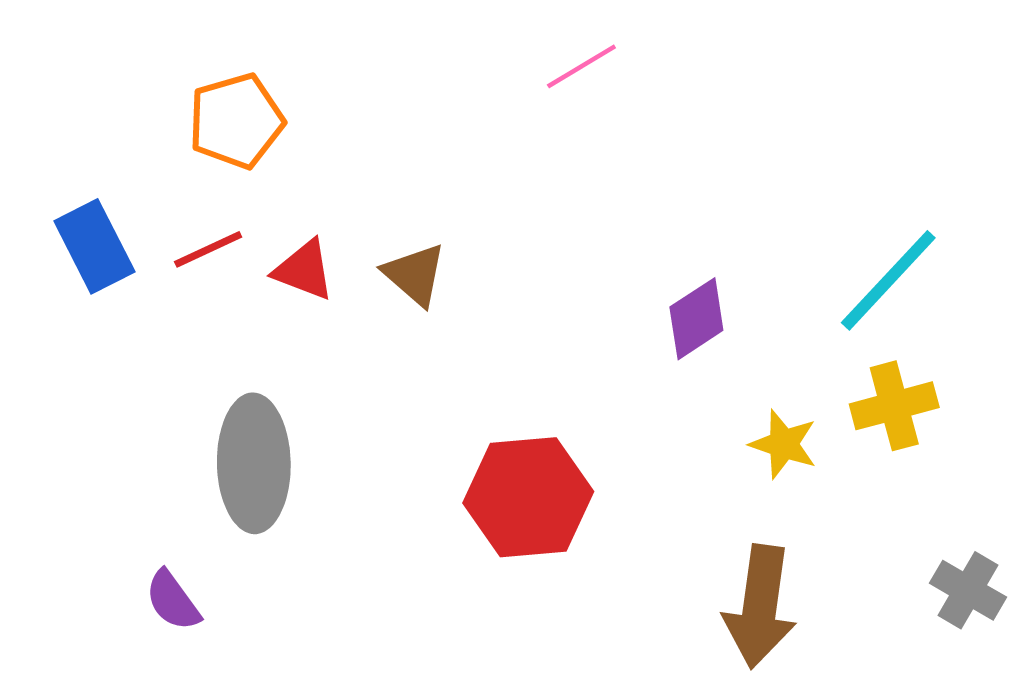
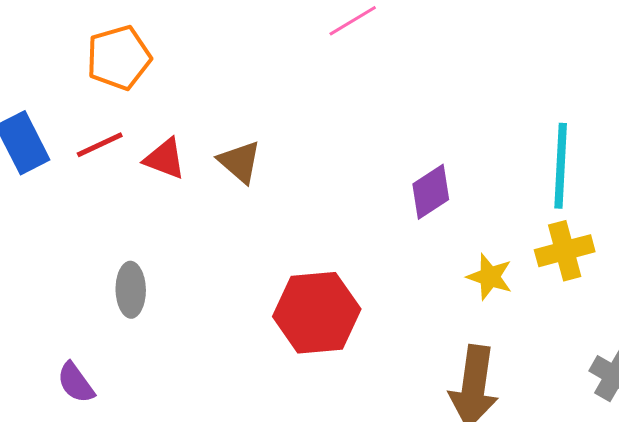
cyan line: (888, 280) -> (561, 166), turned -40
gray ellipse: (254, 463) -> (131, 290), size x0.6

